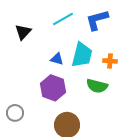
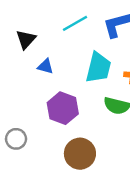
blue triangle: (57, 59) -> (46, 66), moved

